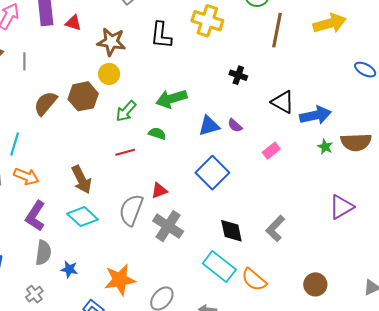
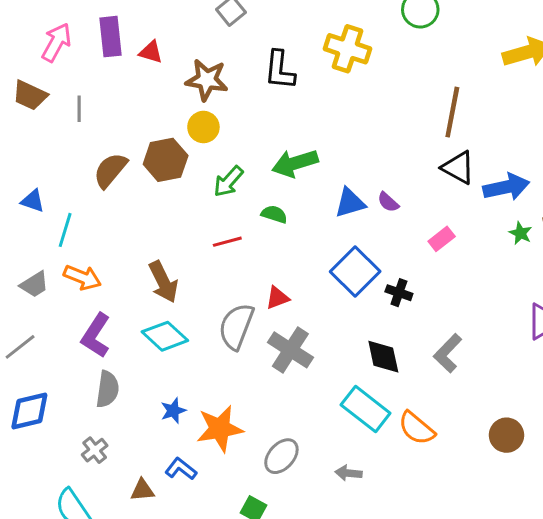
brown line: (277, 30) -> (452, 112), moved
black cross: (238, 75) -> (399, 293), moved
blue star: (69, 269) -> (173, 411), moved, turned -30

